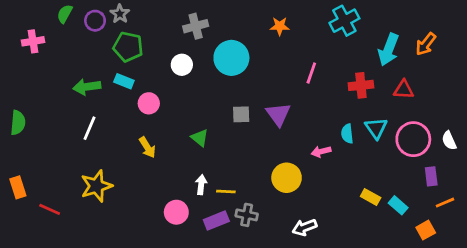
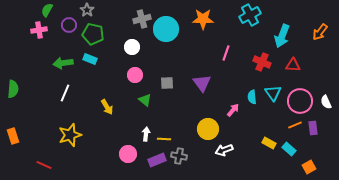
purple circle: (95, 21) -> (69, 25), moved
orange star: (280, 26) -> (203, 19), size x1.5
pink cross: (33, 41) -> (39, 30), moved
orange arrow: (426, 44) -> (320, 32), moved
cyan circle: (231, 58) -> (166, 29), moved
red cross: (361, 85) -> (262, 62), turned 30
pink circle: (149, 103) -> (135, 75), moved
gray square: (241, 114) -> (167, 83), moved
pink arrow: (321, 152) -> (233, 110), turned 144
orange line: (445, 203) -> (295, 125), moved
red line: (50, 209) -> (44, 165), moved
white arrow: (304, 227) -> (224, 150), moved

